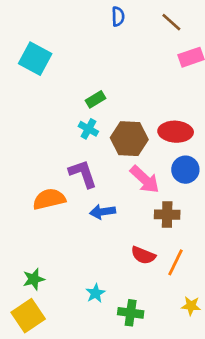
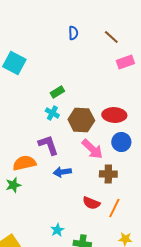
green star: (34, 279) -> (13, 185), moved

